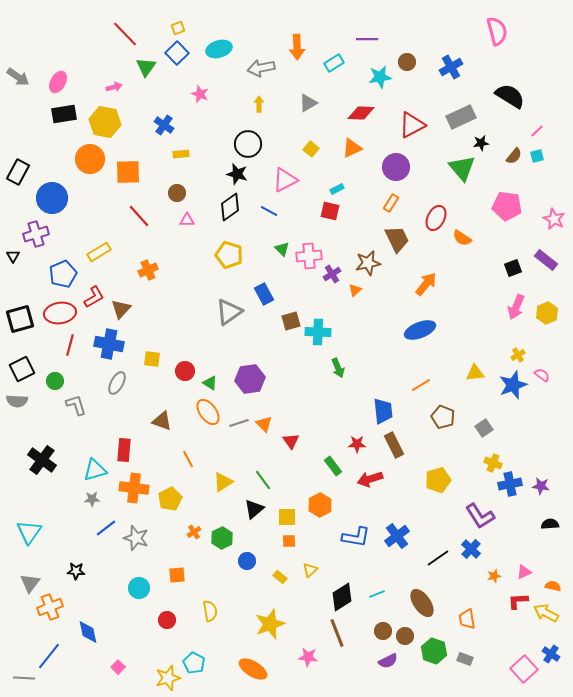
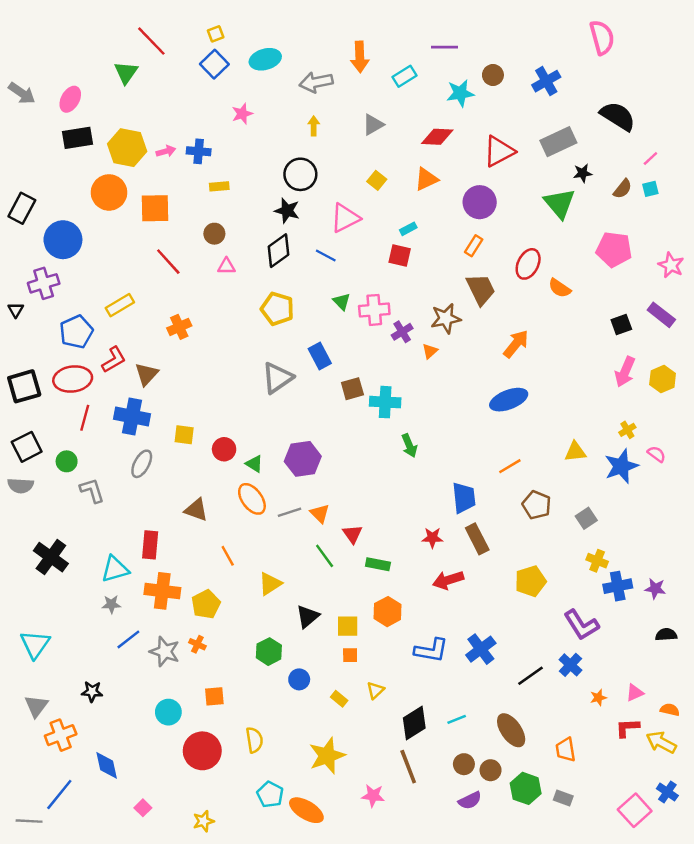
green triangle: (146, 67) -> (126, 73), moved
pink arrow: (114, 87) -> (166, 151), moved
pink star: (200, 94) -> (242, 114), turned 30
blue cross: (164, 125) -> (199, 151), turned -30
green rectangle: (333, 466) -> (378, 564), moved, turned -42
green line: (263, 480) -> (325, 556), moved
orange cross: (194, 532) -> (197, 644), moved, turned -32
red circle: (167, 620) -> (202, 751), size x1.8
cyan pentagon: (194, 663) -> (270, 794), moved
yellow star: (168, 678) -> (203, 821), size x0.7

